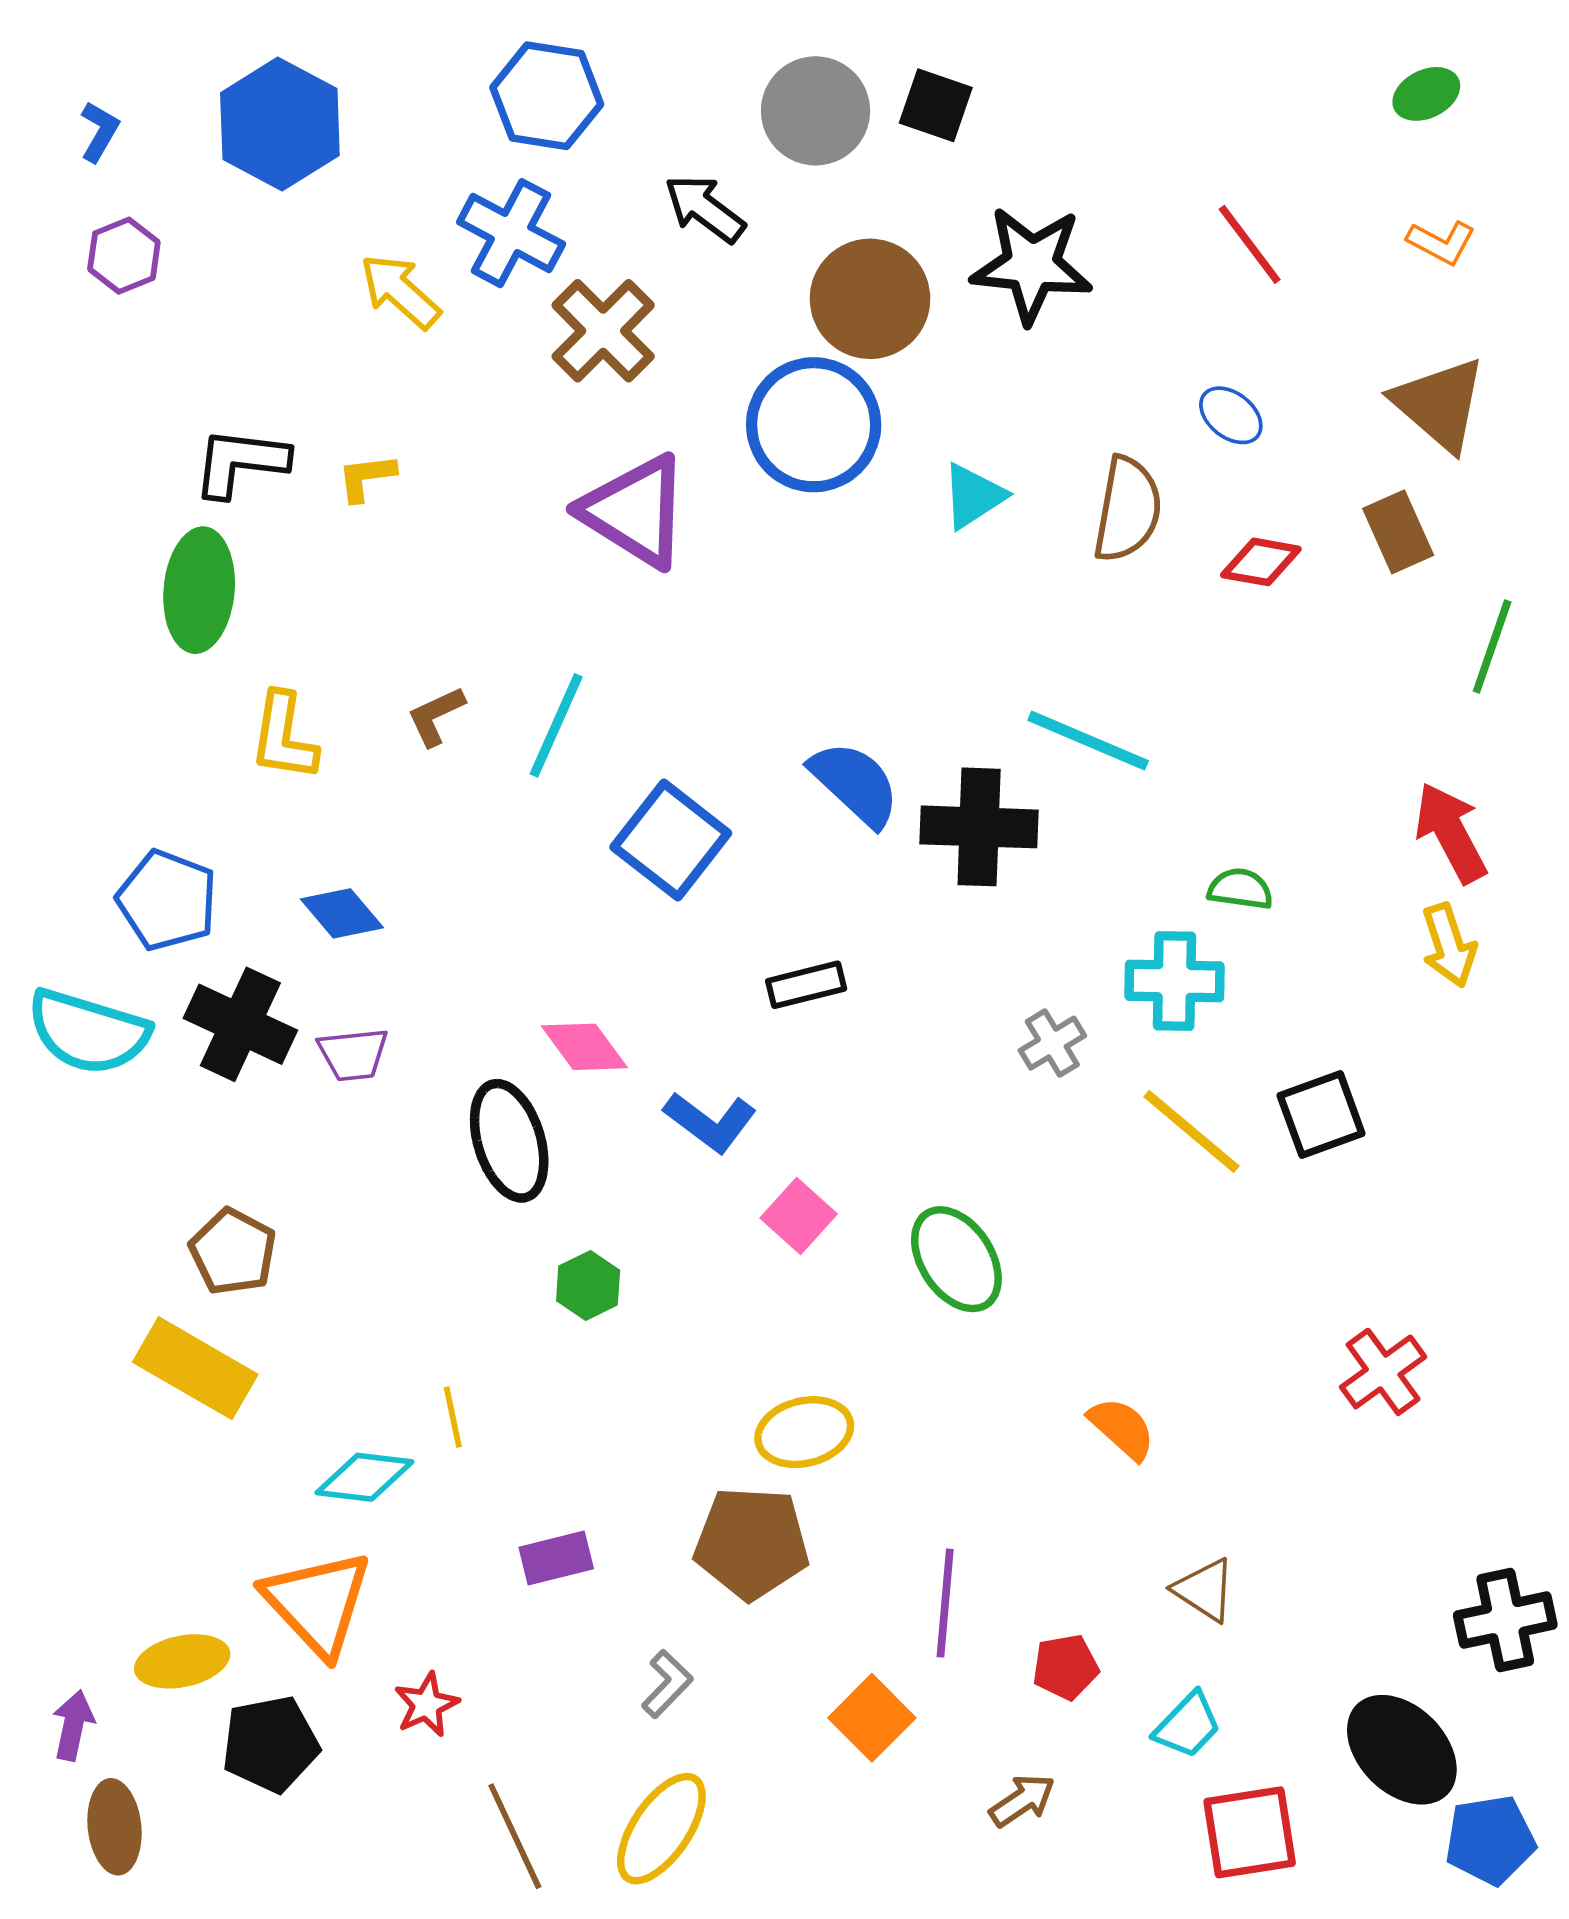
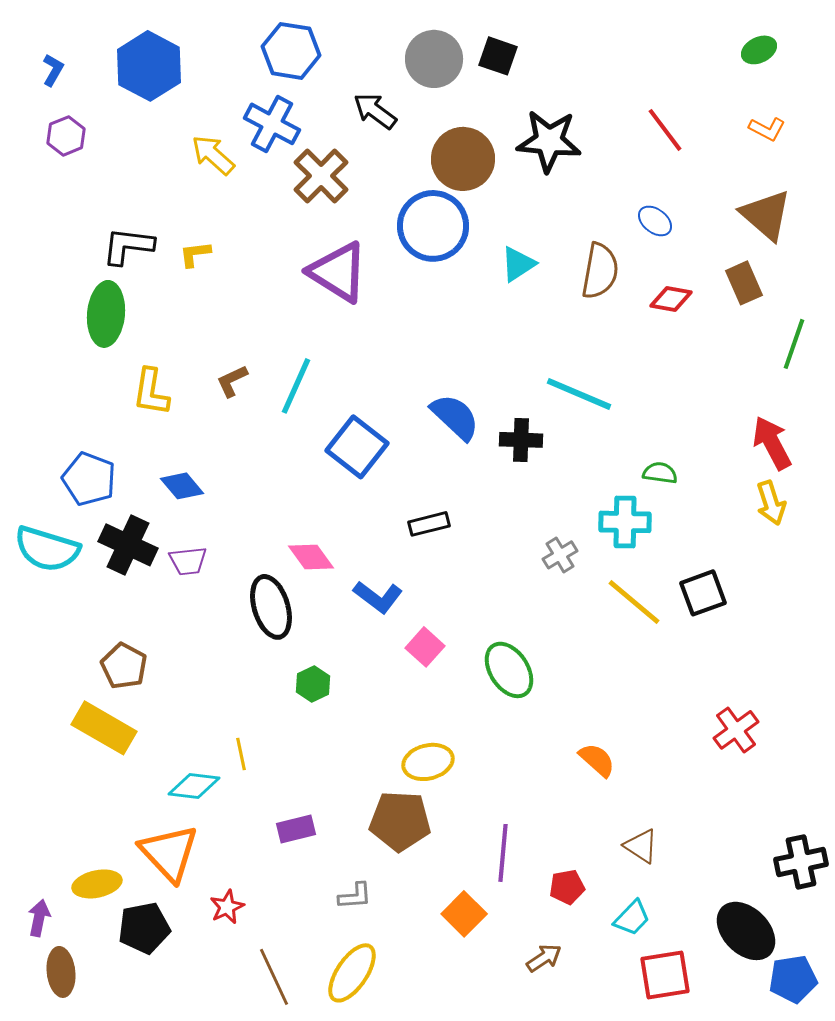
black cross: (979, 827) -> (521, 440), size x0.7
gray L-shape: (667, 1684) -> (355, 896), turned 42

